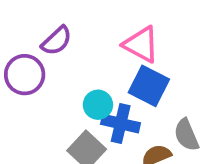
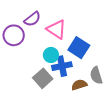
pink triangle: (141, 44) -> (56, 29), moved
blue cross: (121, 124) -> (62, 66), turned -30

